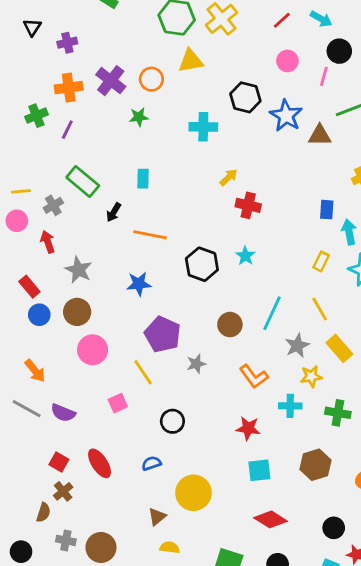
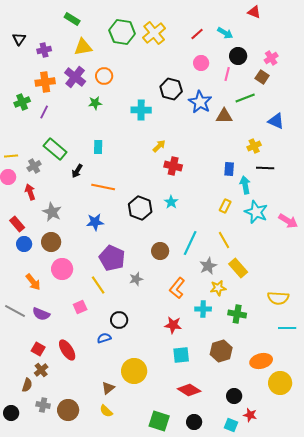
yellow triangle: (191, 61) -> (83, 47), moved
orange arrow: (35, 371) -> (33, 282), moved
orange L-shape: (254, 376) -> (177, 288), turned 75
blue semicircle: (151, 463) -> (104, 338), moved
yellow semicircle: (170, 547) -> (106, 411), moved, turned -144

